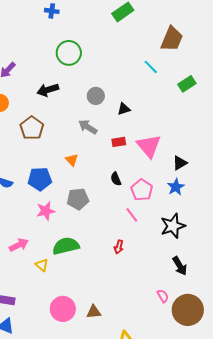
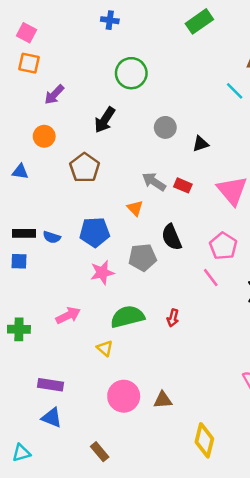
black arrow: (48, 90) -> (105, 120), turned -40
gray arrow: (88, 127) -> (154, 182), moved
red rectangle: (119, 142) -> (183, 185), moved, turned 32
black semicircle: (116, 179) -> (172, 237), moved, size x1.5
red arrow: (119, 247) -> (173, 318), moved
yellow triangle: (42, 265) -> (105, 348), moved

